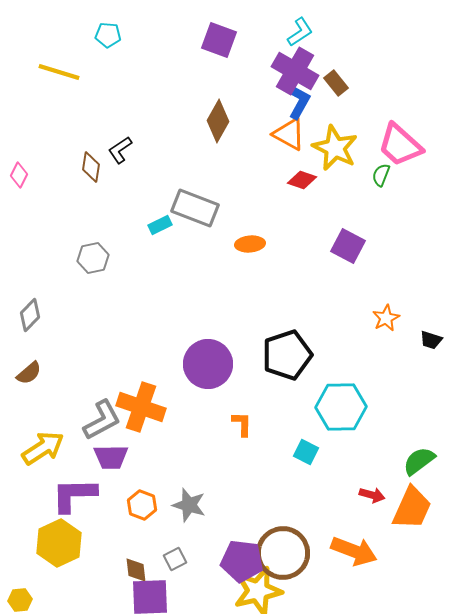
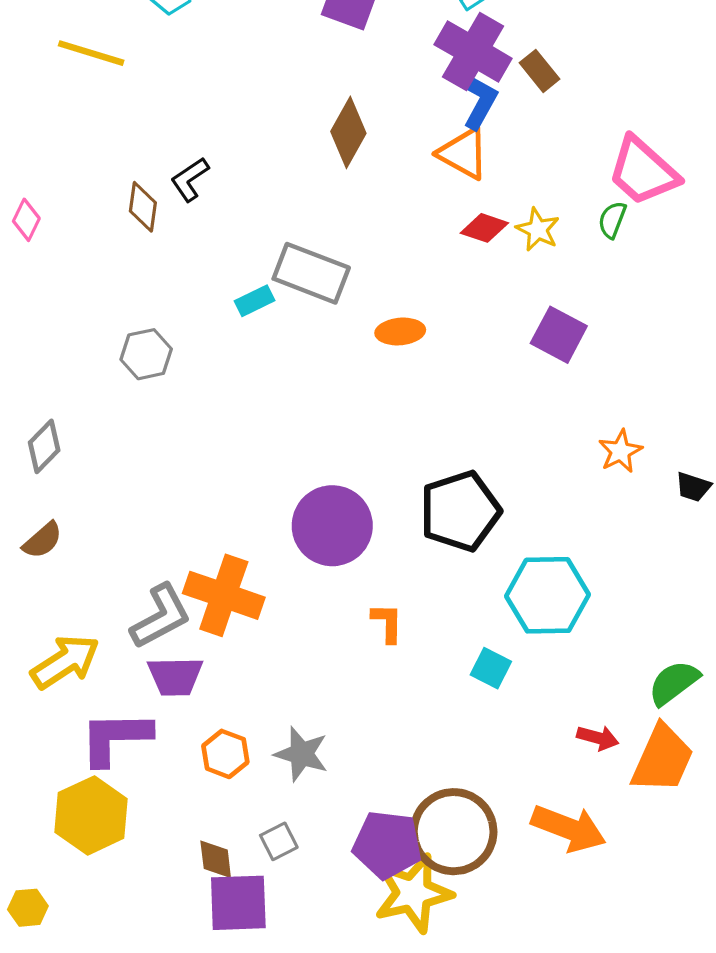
yellow star: (335, 148) -> (538, 230), moved, size x0.6

